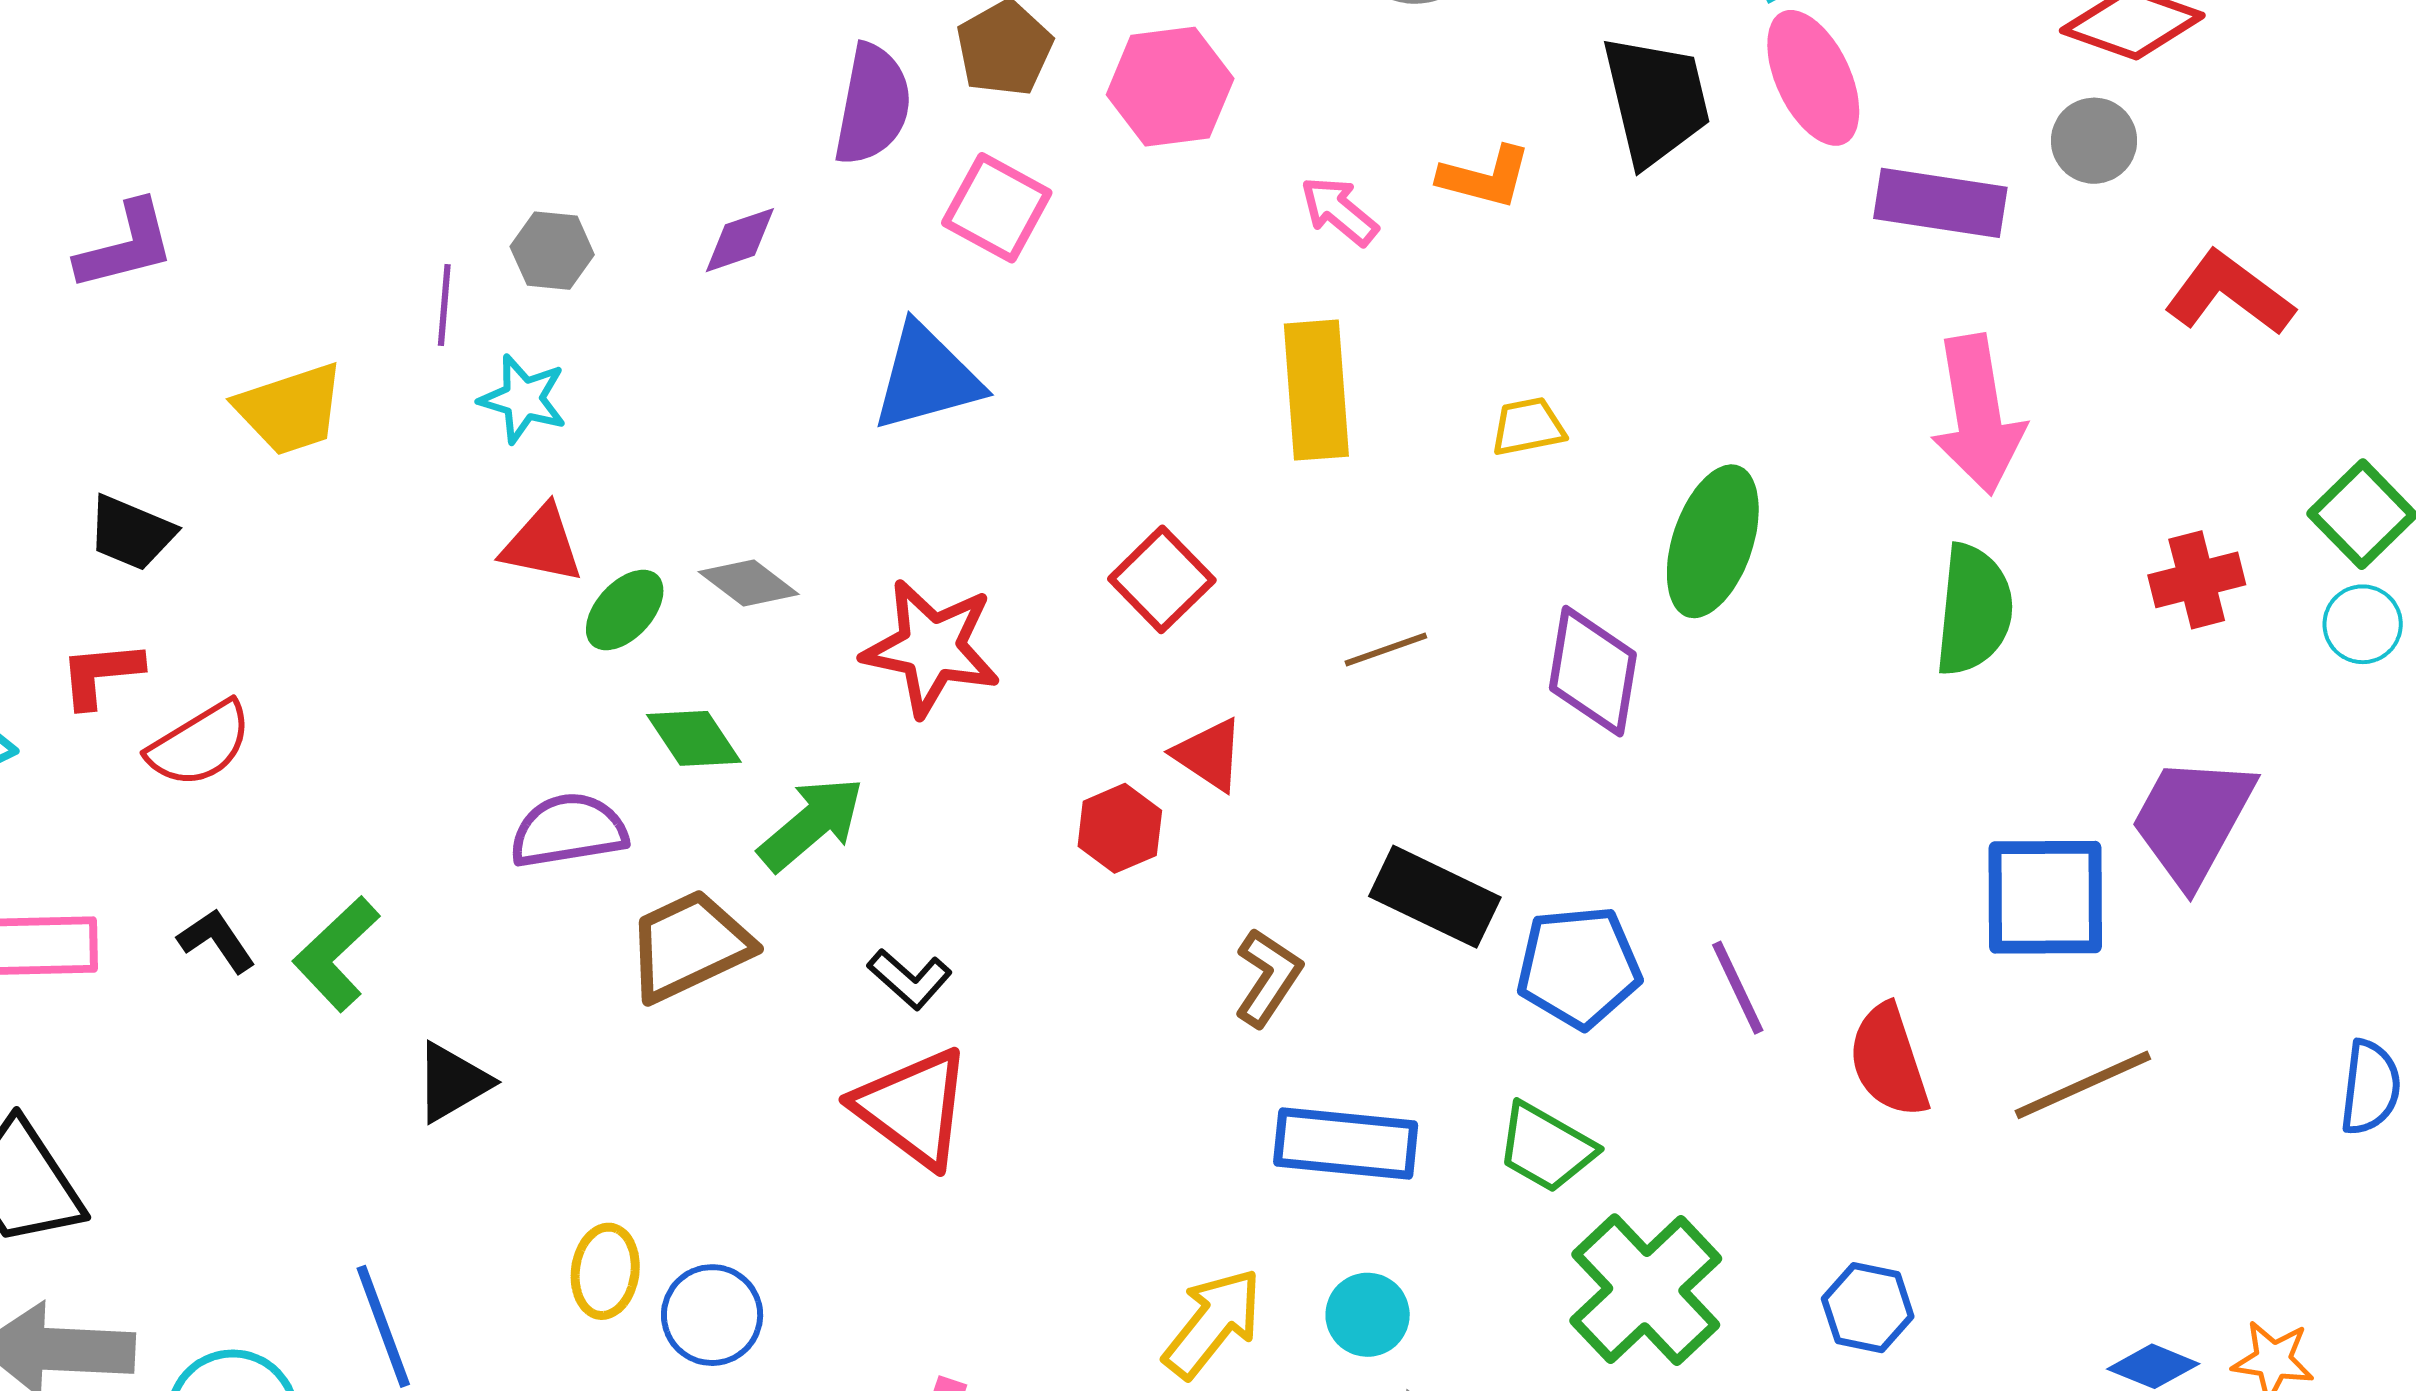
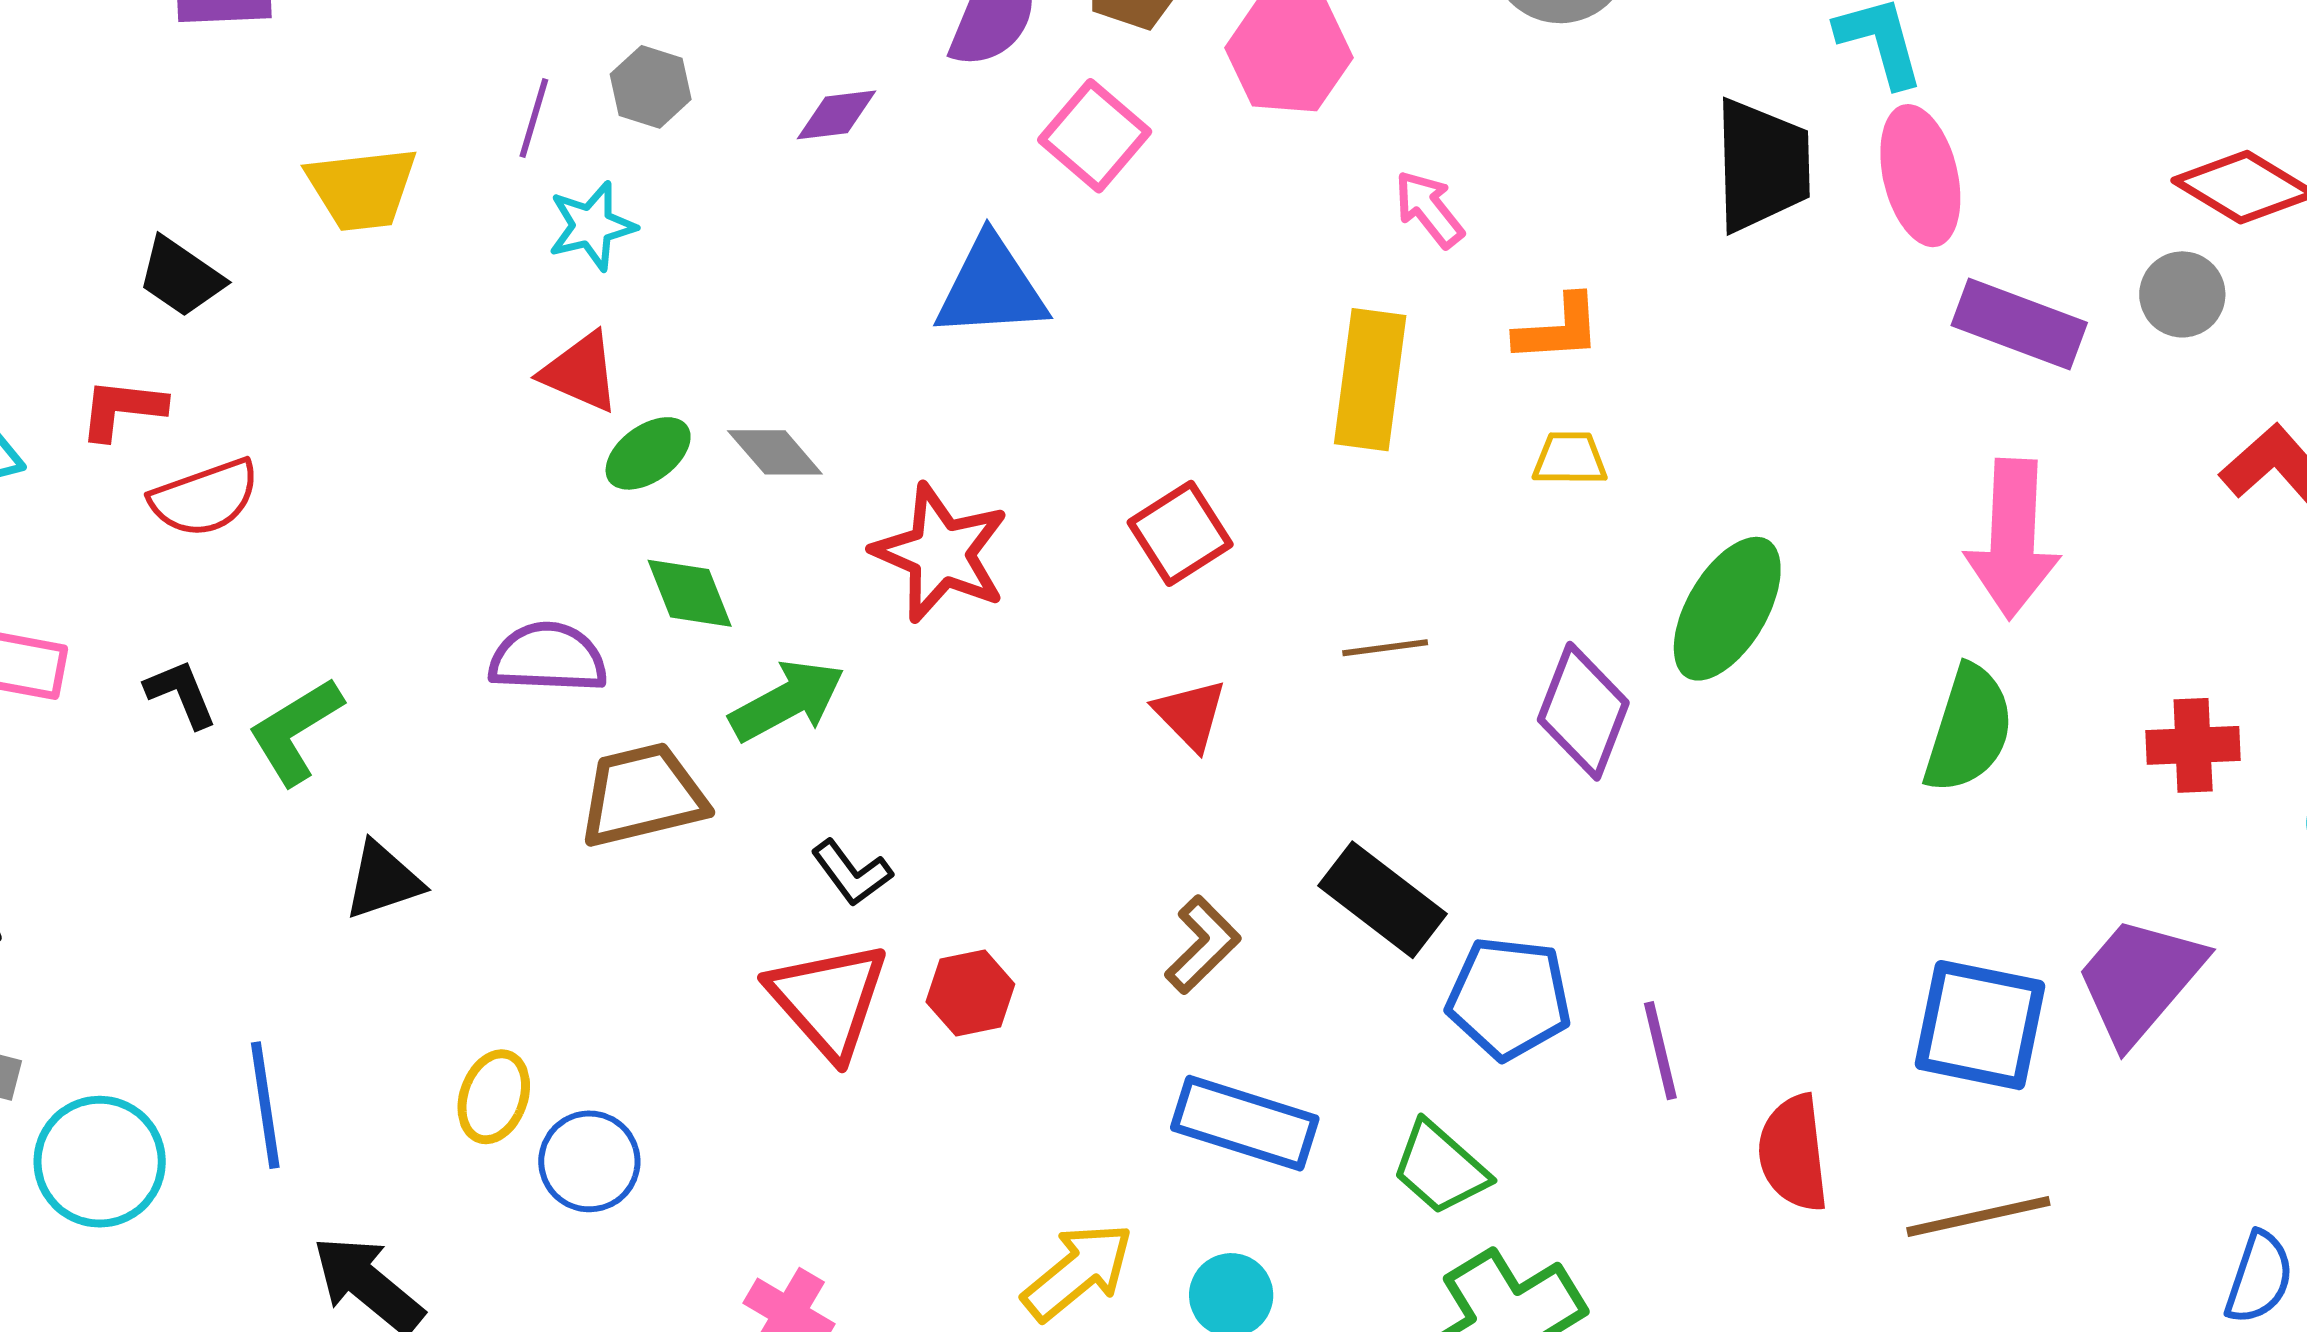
orange L-shape: (1485, 177) -> (1558, 329), moved, turned -30
cyan star: (523, 399) -> (592, 226), turned 30
red hexagon: (1120, 828) -> (970, 993), moved

